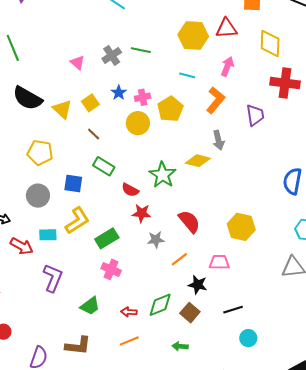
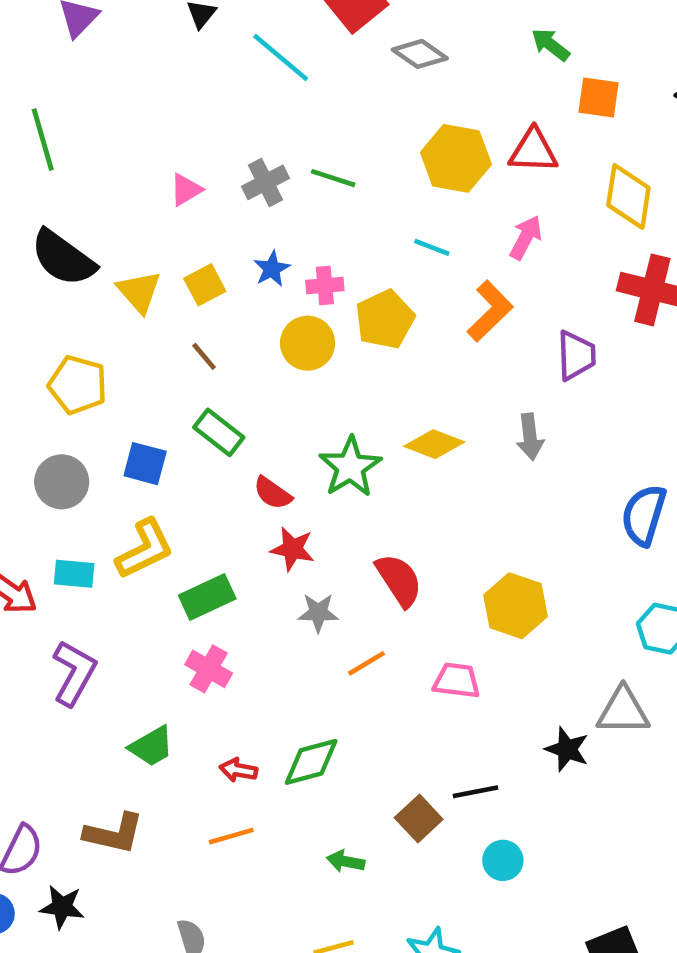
pink triangle: (77, 63) -> (186, 190), turned 42
gray arrow: (218, 140) -> (530, 437), moved
black star: (198, 285) -> (567, 749), moved
brown square: (190, 313) -> (419, 819), moved

